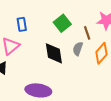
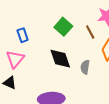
gray semicircle: (78, 49) -> (85, 67), moved

